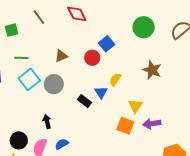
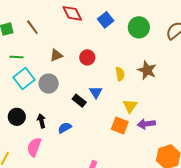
brown line: (39, 17) -> (32, 27), moved
blue square: (107, 44) -> (106, 20), moved
yellow semicircle: (115, 79) -> (120, 74), moved, turned 136
black circle: (19, 140) -> (17, 117), moved
blue semicircle: (62, 144) -> (65, 128), moved

